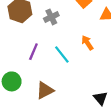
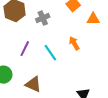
brown triangle: (45, 90) -> (33, 84), turned 48

